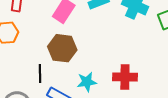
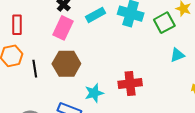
black line: (40, 73) -> (35, 69), moved

